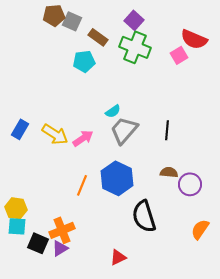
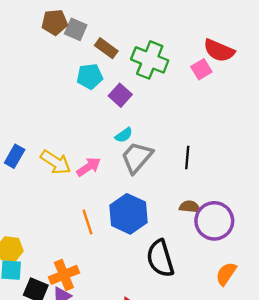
purple square: (134, 20) -> (120, 95), moved
purple circle: (190, 184) -> (214, 221), size x1.4
orange line: (82, 185) -> (87, 222), turned -40

